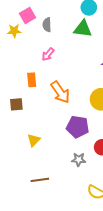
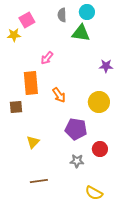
gray semicircle: (47, 25) -> (62, 15), moved
orange rectangle: (32, 80) -> (31, 83), size x1.6
orange arrow: (60, 92) -> (59, 95), size x0.7

